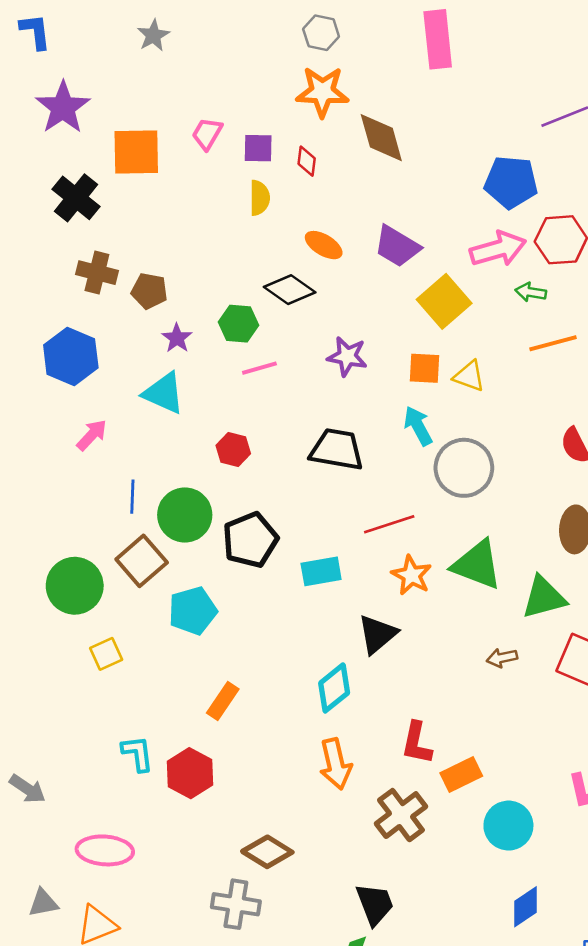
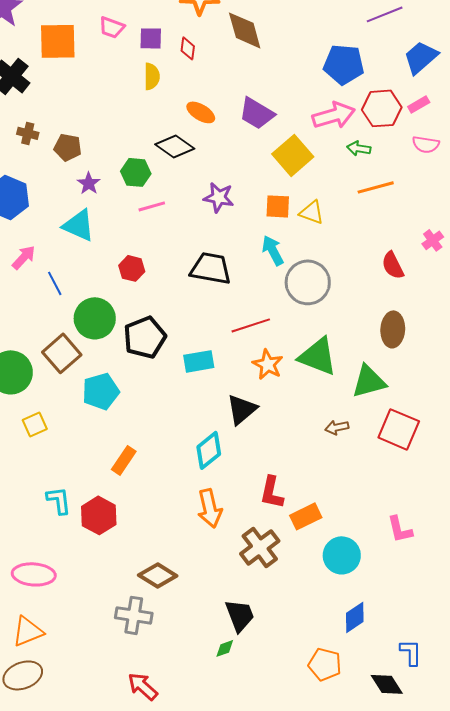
pink trapezoid: (207, 134) -> (112, 27), turned -100
brown cross: (97, 273) -> (28, 133), size x0.7
blue line: (132, 497) -> (55, 283), moved, turned -30

